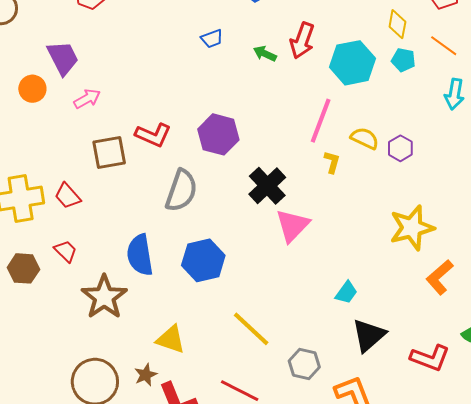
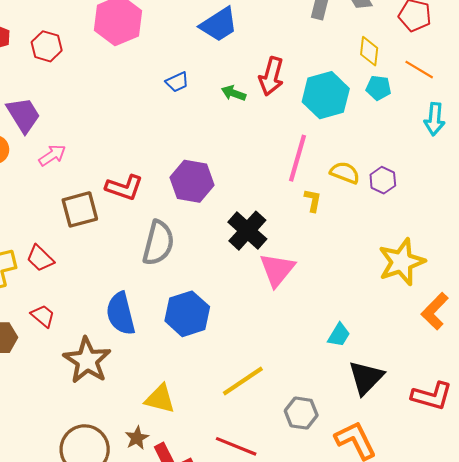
yellow line: (251, 329) -> (243, 381), turned -72

